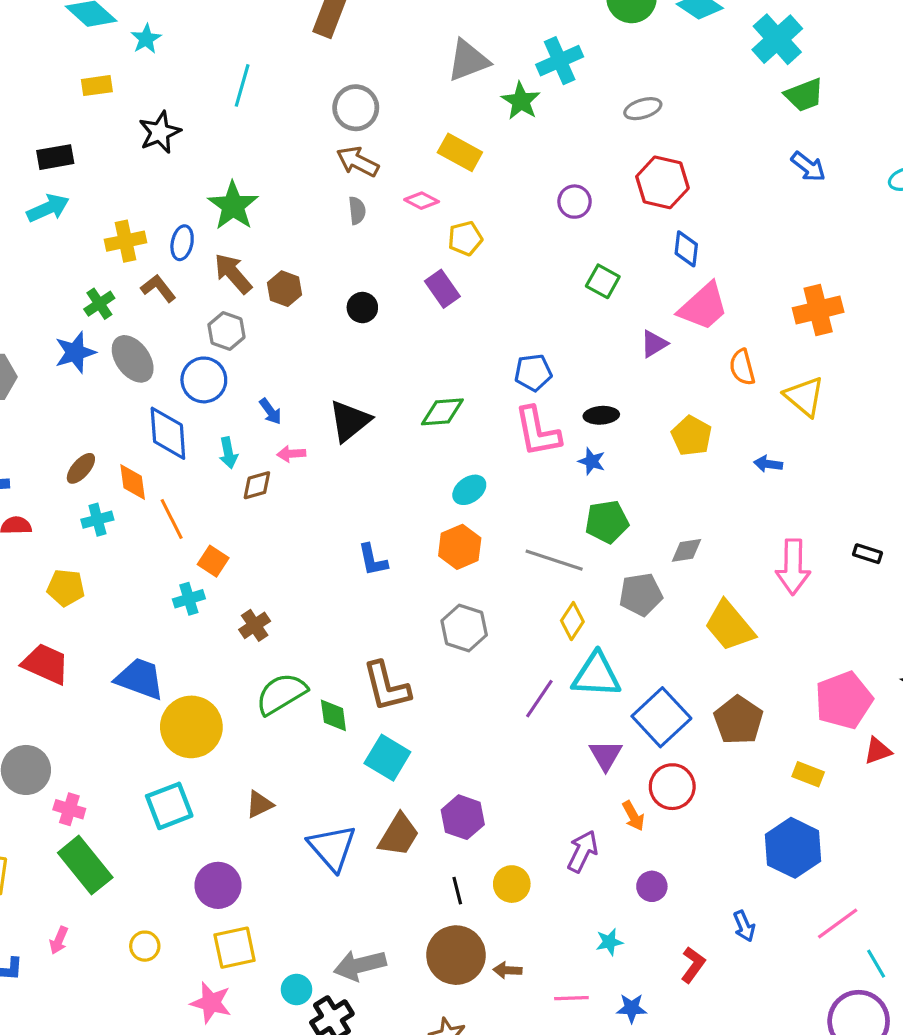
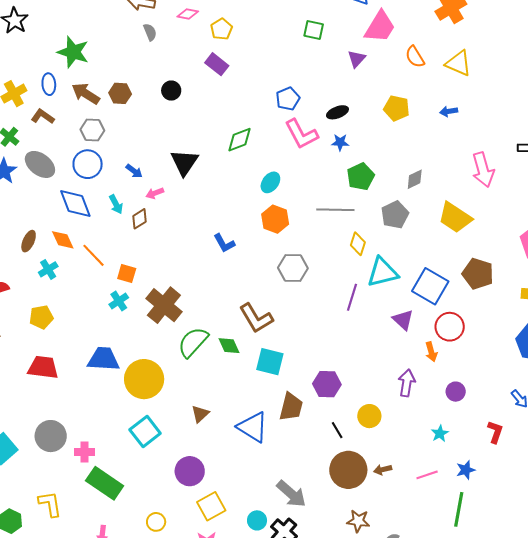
brown cross: (255, 625) -> (164, 305), size x1.8
orange arrow: (633, 816) -> (431, 352), turned 30
gray arrow: (360, 965) -> (291, 494), turned -108

